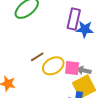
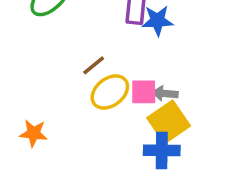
brown line: (37, 57) -> (94, 65), moved

